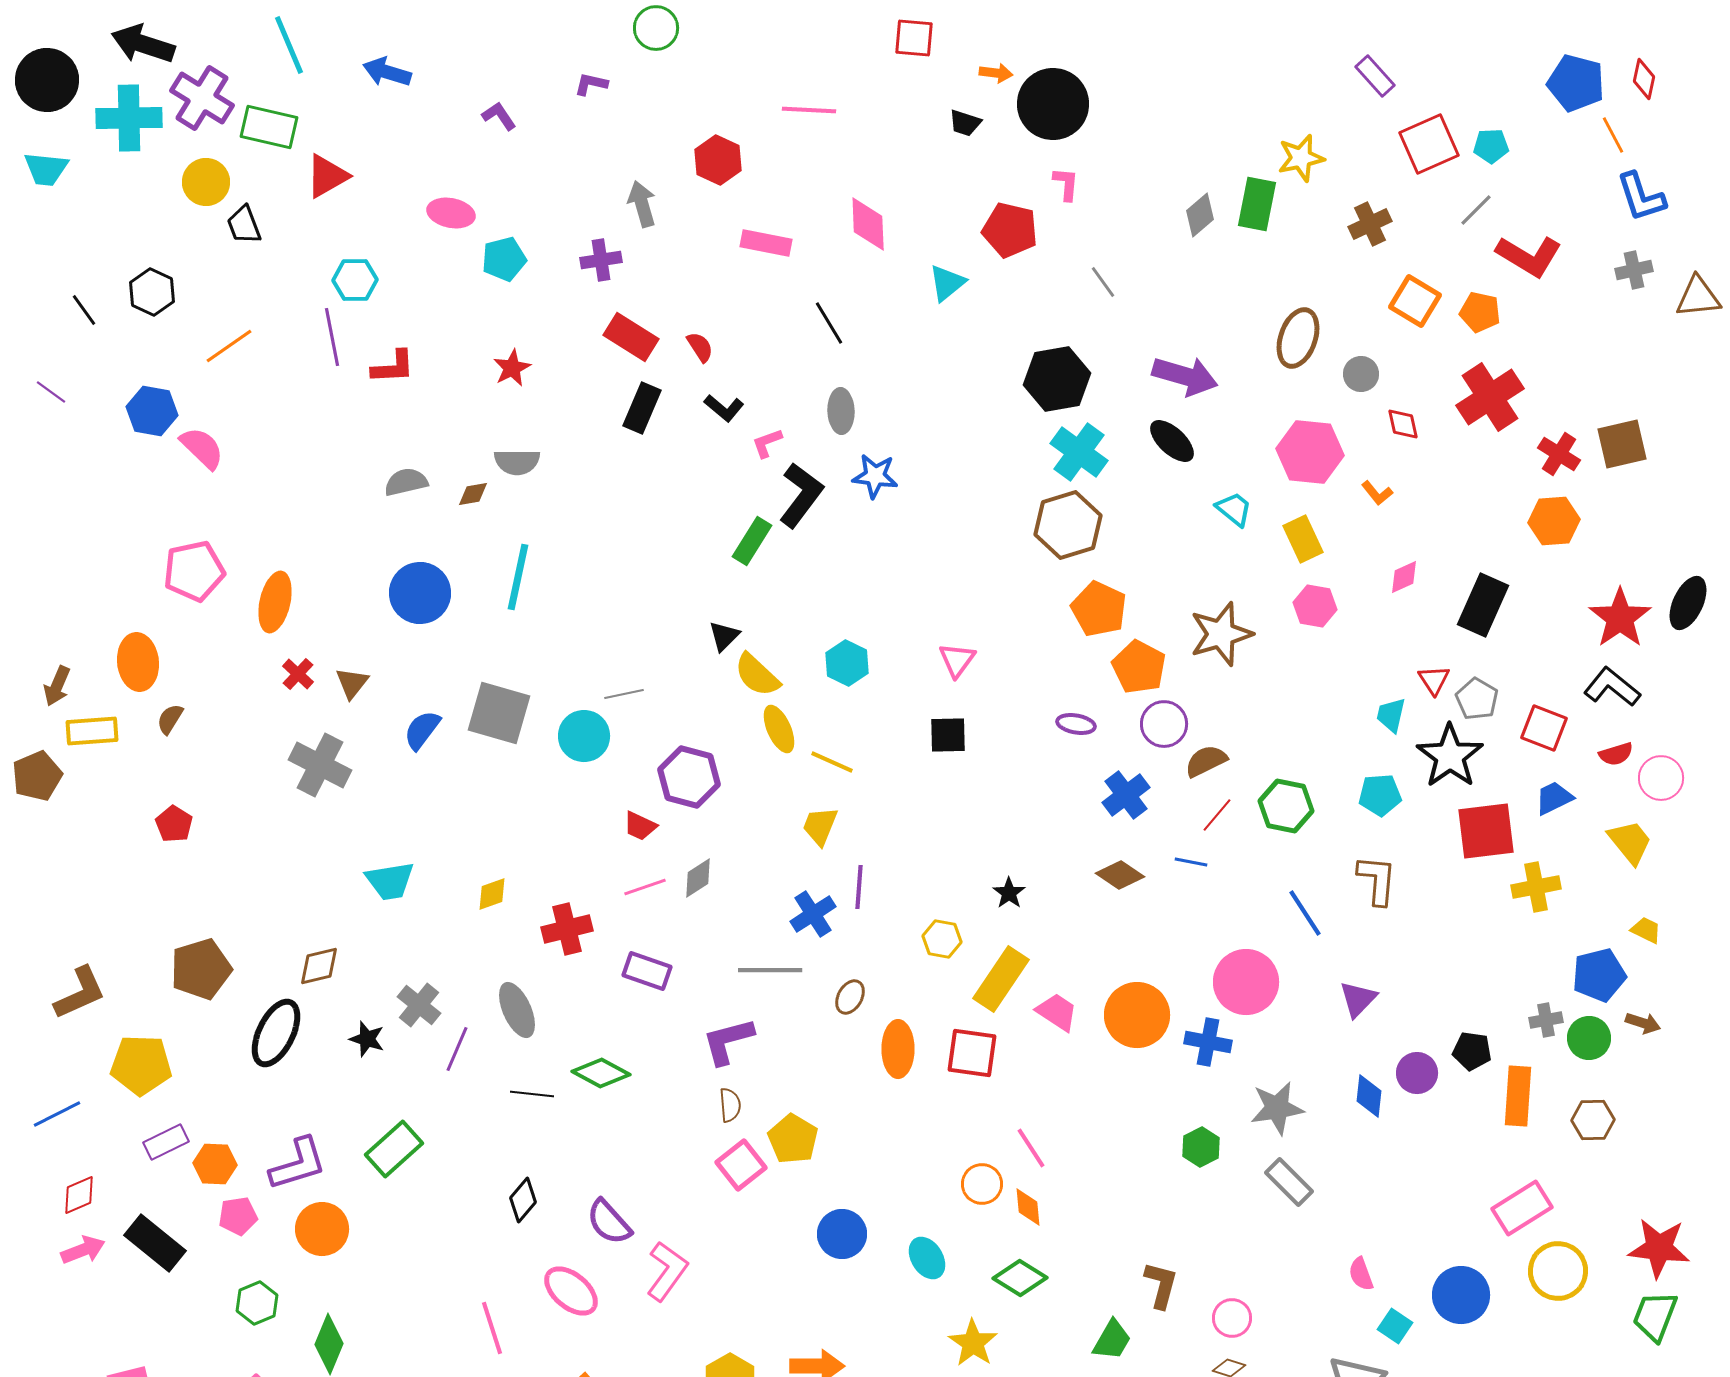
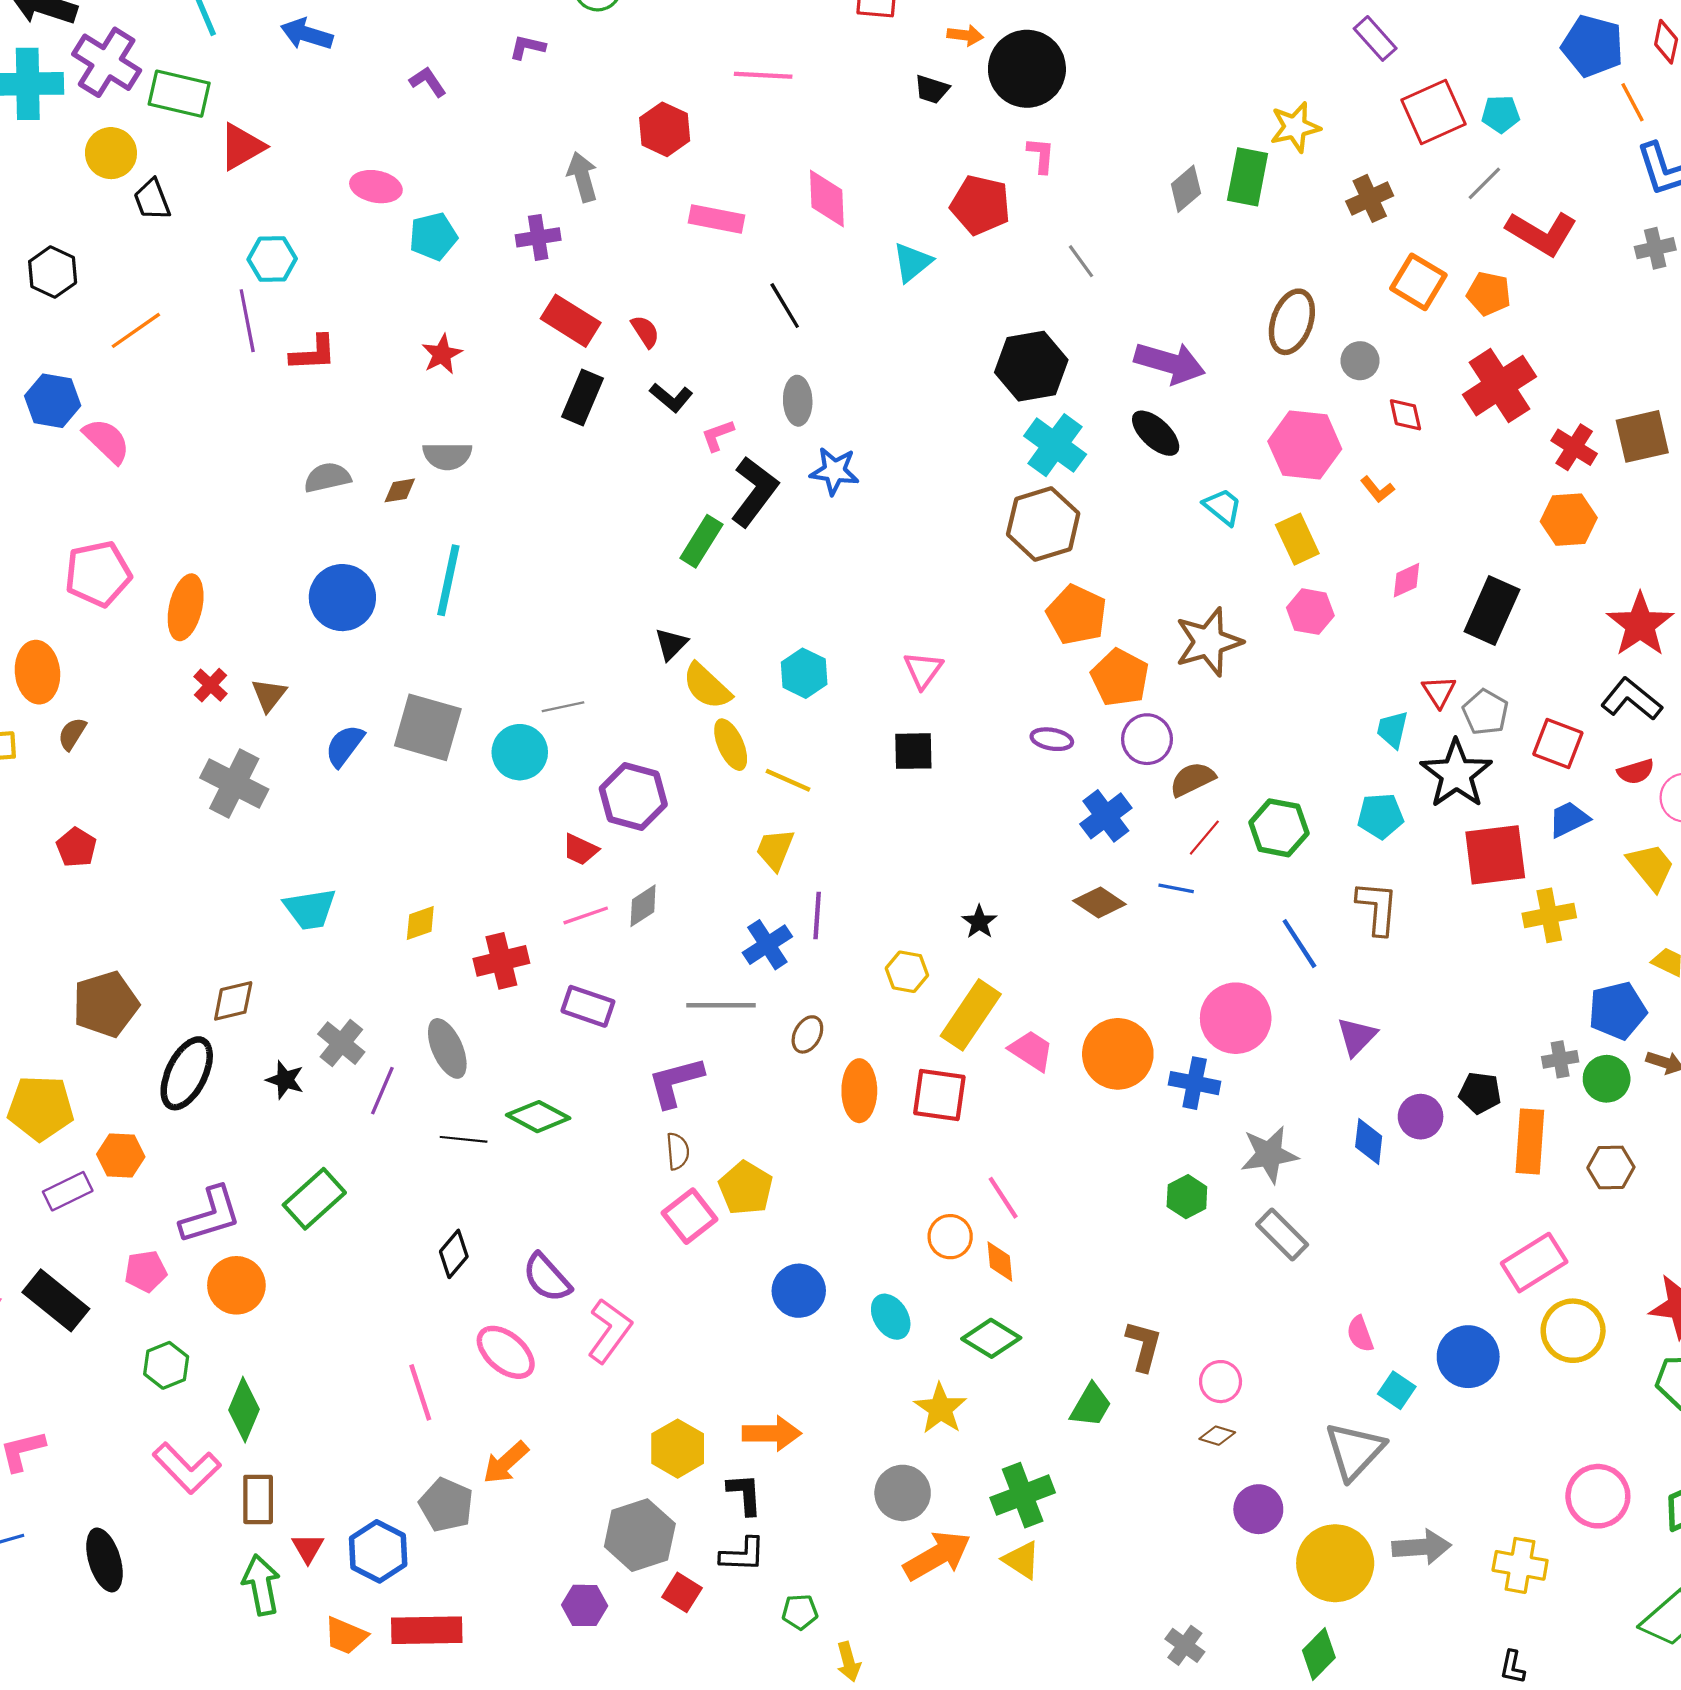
orange hexagon: (215, 1164) -> (121, 1156), moved

